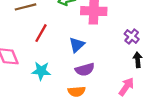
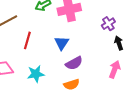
purple cross: (132, 36) -> (108, 24), turned 32

